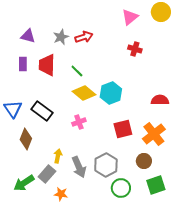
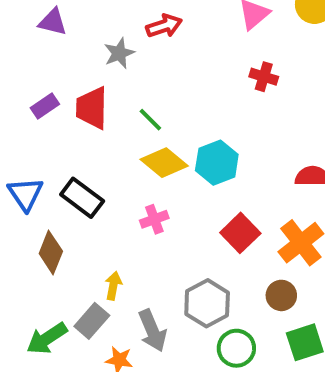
purple triangle: (28, 36) -> (53, 22), moved
red arrow: (84, 37) -> (164, 26), moved
purple rectangle: (23, 64) -> (45, 106), turned 56
red square: (123, 129) -> (240, 233), turned -30
gray arrow: (79, 167) -> (152, 331), moved

